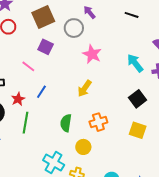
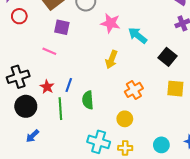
cyan arrow: (135, 63) -> (138, 35), moved
blue line: (41, 92) -> (69, 85), moved
green semicircle: (66, 123) -> (88, 100), moved

